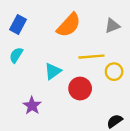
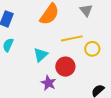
gray triangle: (112, 26) -> (86, 10), turned -40
purple star: (32, 106) -> (48, 83), moved

